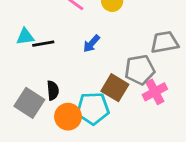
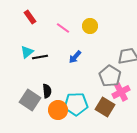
cyan triangle: (25, 37) -> (27, 52), turned -32
gray pentagon: (140, 70) -> (110, 76), turned -30
brown square: (115, 88) -> (105, 107), moved

